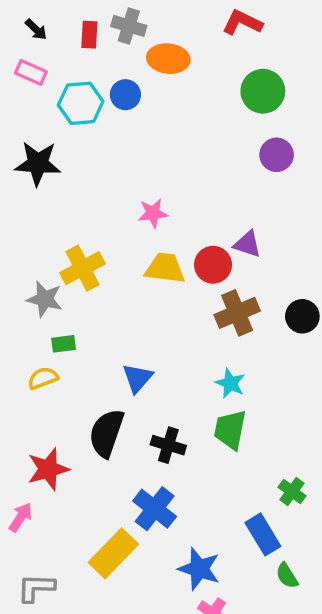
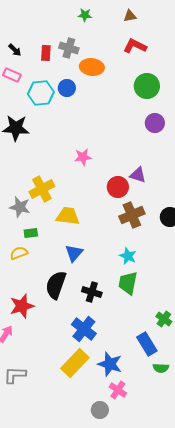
yellow trapezoid: (165, 268) -> (68, 216), moved
yellow rectangle: (113, 553) -> (75, 363), moved
green semicircle: (287, 576) -> (161, 368), turned -56

